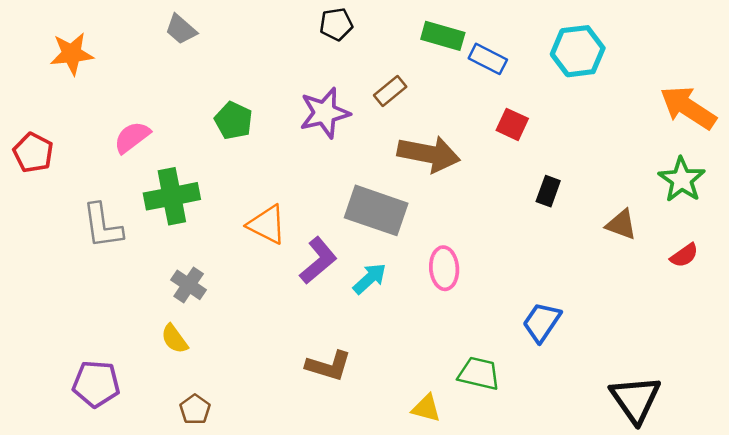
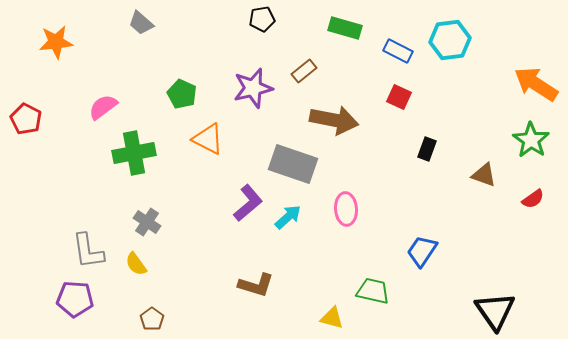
blue rectangle: (488, 59) -> (398, 51), moved
orange triangle: (267, 225) -> (208, 139), moved
gray L-shape: (103, 226) -> (88, 251), moved

